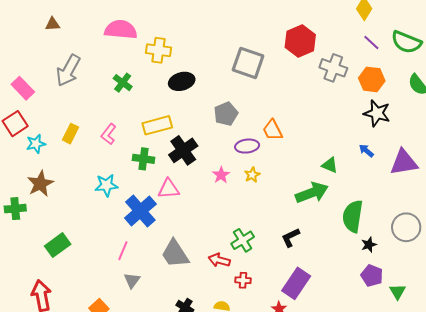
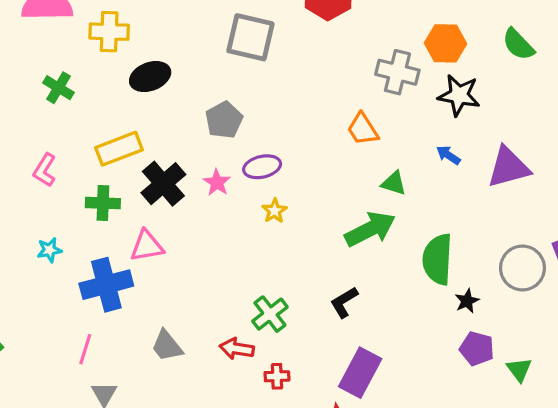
gray cross: (333, 68) -> (397, 72), moved
orange trapezoid: (273, 130) -> (363, 129), moved
pink star: (221, 175) -> (217, 183), moved
cyan star: (106, 185) -> (49, 250), size x0.7
blue cross: (140, 211) -> (106, 285), turned 32
gray trapezoid: (175, 254) -> (167, 346), size x0.7

